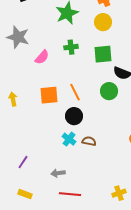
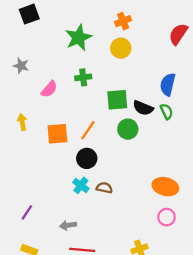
gray star: (18, 37) -> (21, 66), size x0.6
green square: (103, 54) -> (117, 100), moved
orange line: (75, 92) -> (88, 130), turned 60
yellow arrow: (13, 99) -> (22, 122), moved

